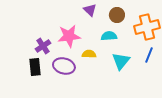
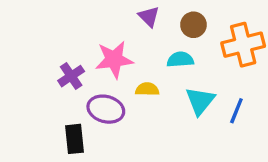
blue line: (149, 55) -> (236, 111), moved
black rectangle: (35, 67) -> (74, 139), moved

